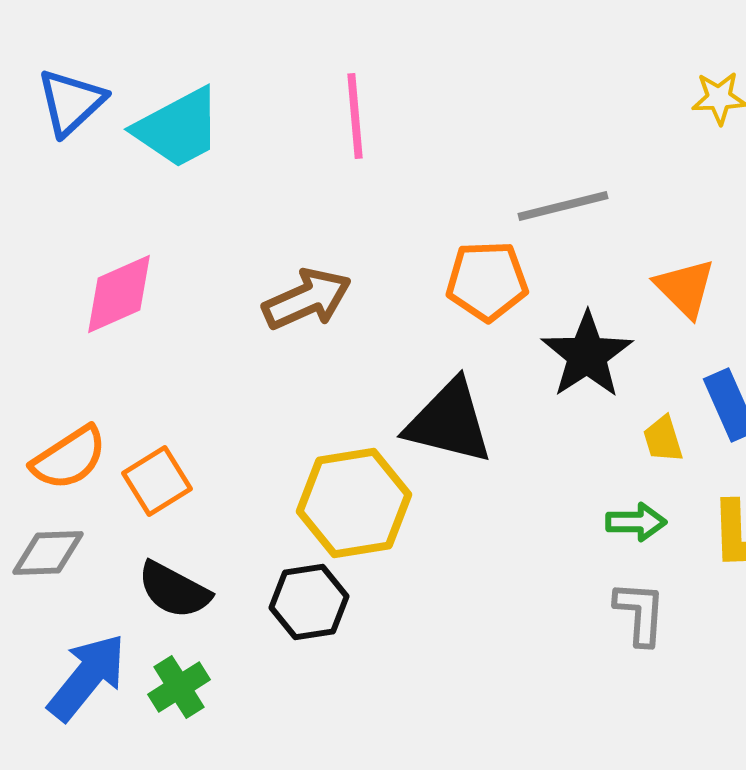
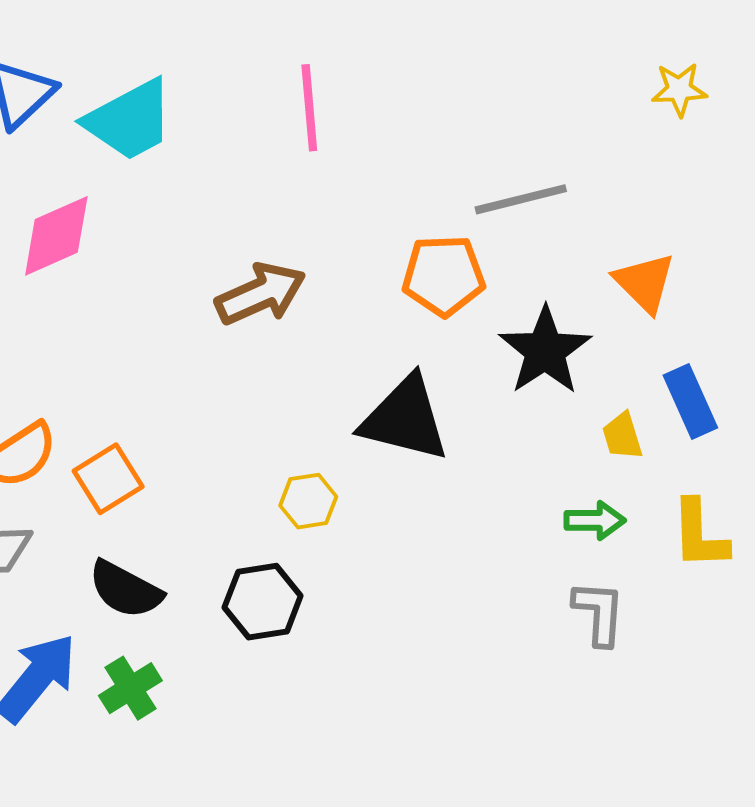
pink diamond: (119, 294) -> (56, 236), moved
yellow hexagon: (354, 503) -> (308, 501), size x0.5

